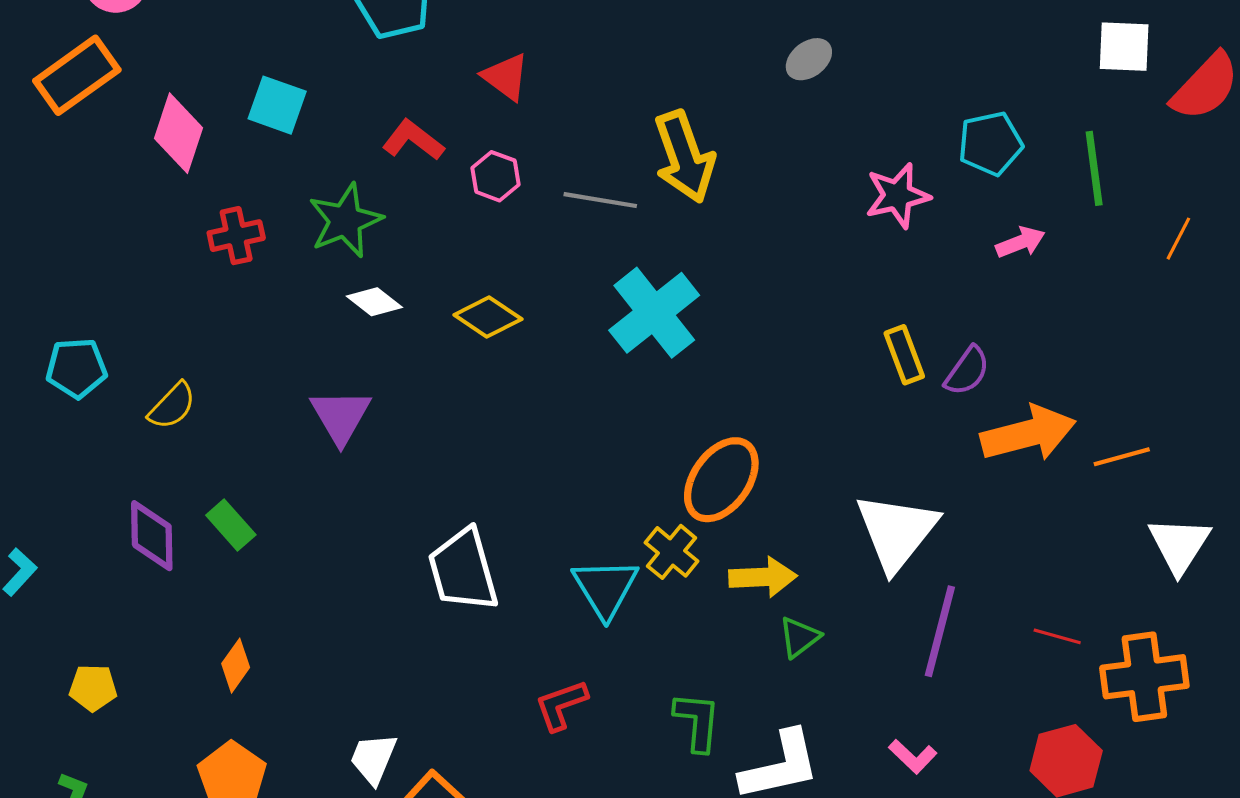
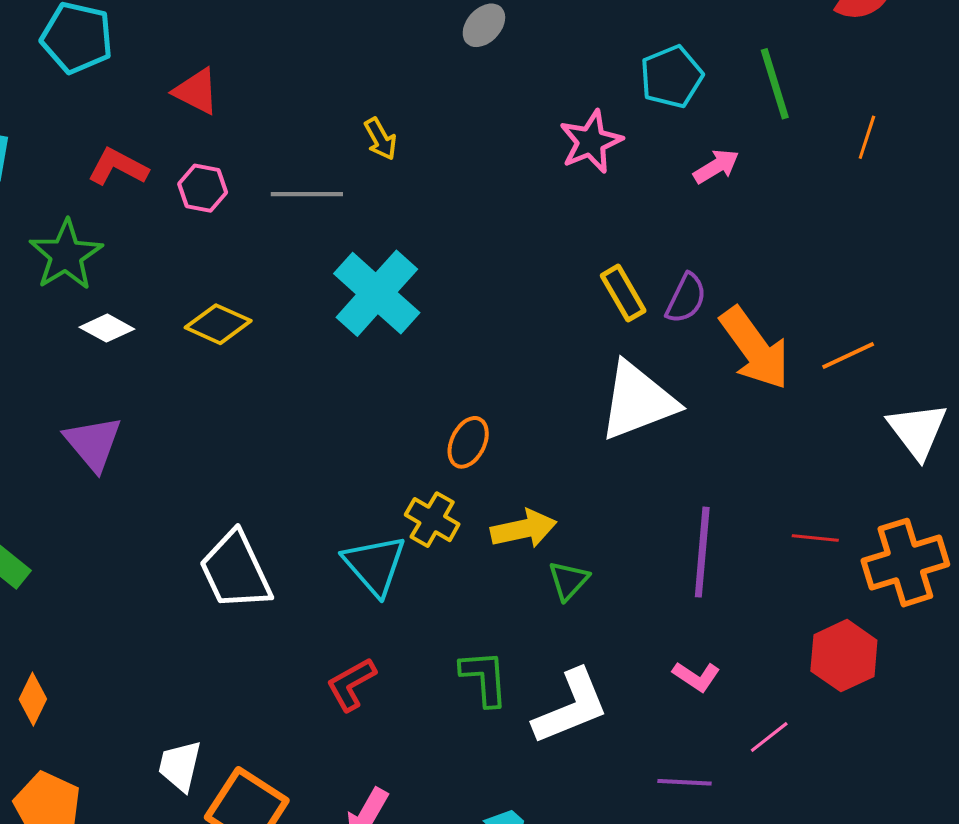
yellow arrow: (684, 157) -> (380, 139), size x0.5
orange arrow: (1028, 434) -> (755, 348), turned 78
orange ellipse: (721, 480) -> (468, 442), size x0.6
white triangle: (897, 532) -> (638, 401), moved, turned 40

